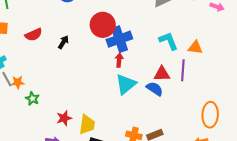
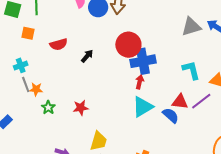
purple line: (183, 70) -> (201, 101), turned 40
red star: (64, 118) -> (81, 108), moved

